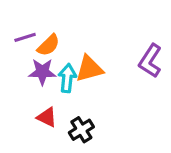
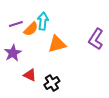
purple star: (42, 72) -> (13, 53), moved, turned -30
cyan arrow: (67, 78) -> (43, 21), moved

